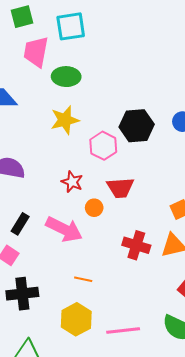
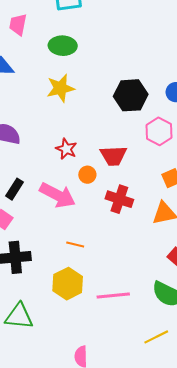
pink trapezoid: (36, 52) -> (18, 25), moved, size x0.7
pink hexagon: (103, 146) -> (159, 131), moved
red cross: (136, 245) -> (119, 199), moved

